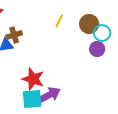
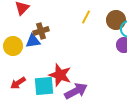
cyan square: (32, 99) -> (44, 86), moved

